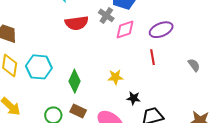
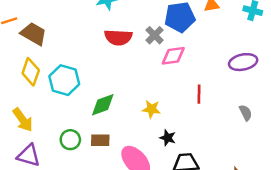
purple ellipse: (161, 30) -> (243, 62), moved
green diamond: (75, 81) -> (103, 105), turned 35
brown rectangle: (78, 111) -> (100, 140), turned -35

